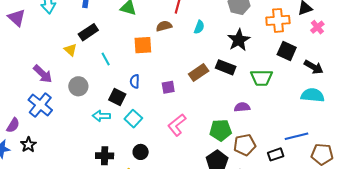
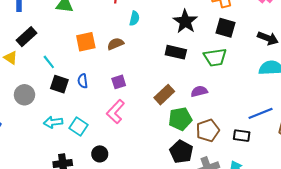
brown semicircle: (164, 26) -> (115, 44), moved
cyan semicircle: (199, 27) -> (134, 18), moved
black square: (287, 51) -> (226, 28), moved
brown rectangle: (199, 72) -> (164, 95), moved
black square: (117, 97) -> (59, 84), moved
cyan square: (133, 119) -> (79, 126), moved
pink L-shape: (177, 125) -> (116, 112), moved
black rectangle: (276, 154) -> (242, 136), turned 35

